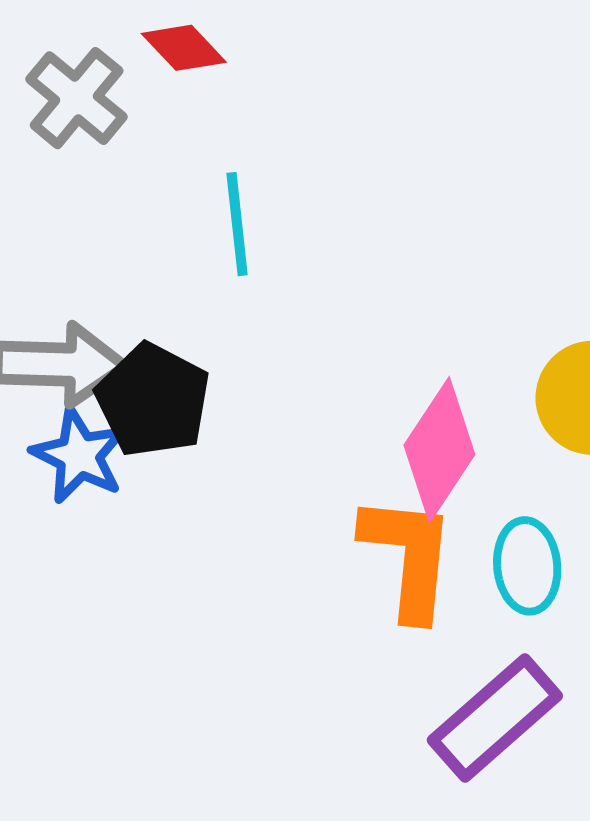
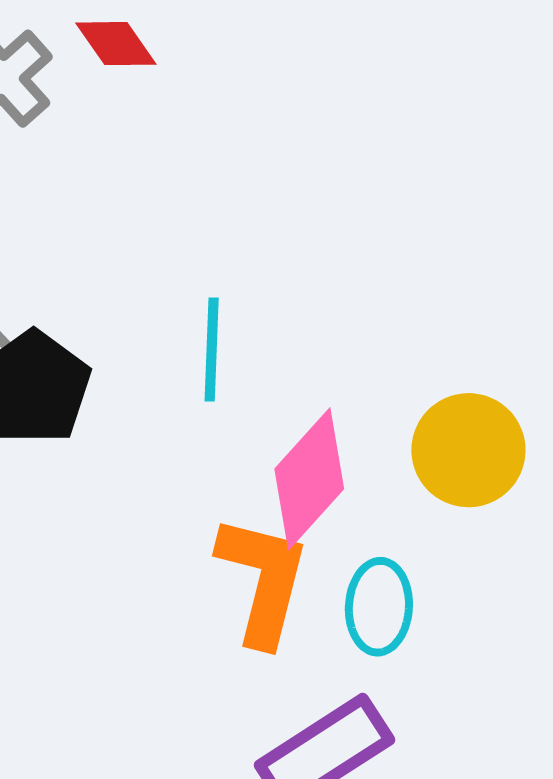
cyan line: (237, 224) -> (212, 349), moved

